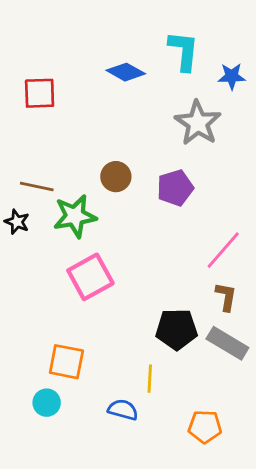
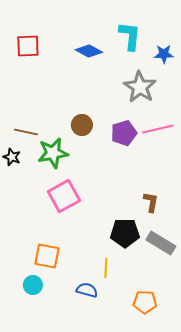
red square: (40, 93) -> (28, 46), moved
pink line: (223, 250) -> (158, 129), moved, turned 36
brown L-shape: (226, 297) -> (151, 202), moved

